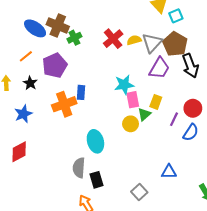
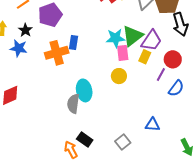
purple trapezoid: (159, 68) -> (152, 41), moved
red circle: (193, 108) -> (173, 59), moved
blue star: (23, 114) -> (19, 48), moved, turned 30
green triangle: (144, 114) -> (132, 36), moved, size x1.6
gray semicircle: (79, 168) -> (73, 104), moved
black rectangle: (97, 180) -> (85, 139), moved, turned -42

